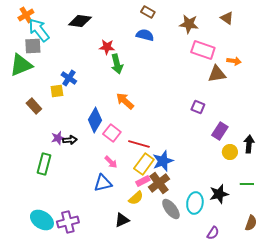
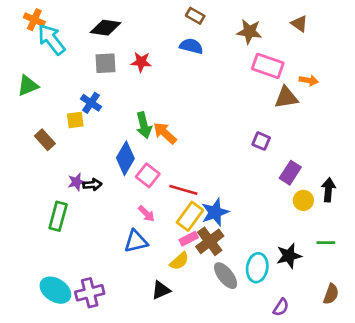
orange cross: (26, 15) -> (34, 20), turned -35
gray square: (33, 46) -> (106, 63), moved
green arrow: (117, 64) -> (144, 125), moved
green triangle: (21, 65) -> (28, 86), size x0.7

